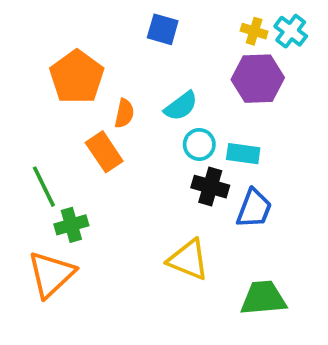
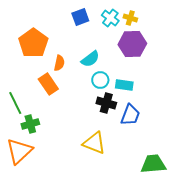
blue square: (163, 29) -> (80, 17), turned -36
cyan cross: (291, 31) -> (110, 18), moved
green trapezoid: (263, 298) -> (153, 164), moved

